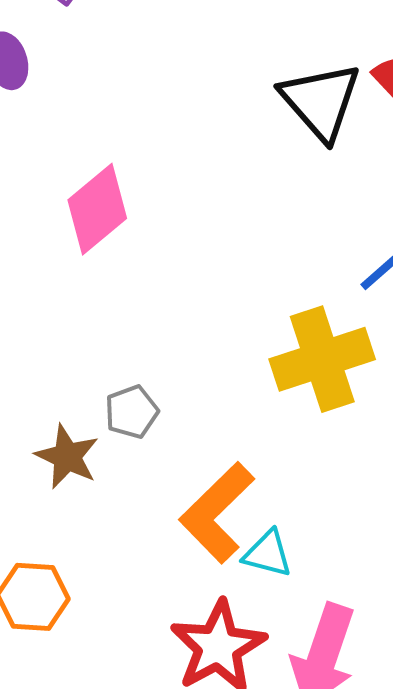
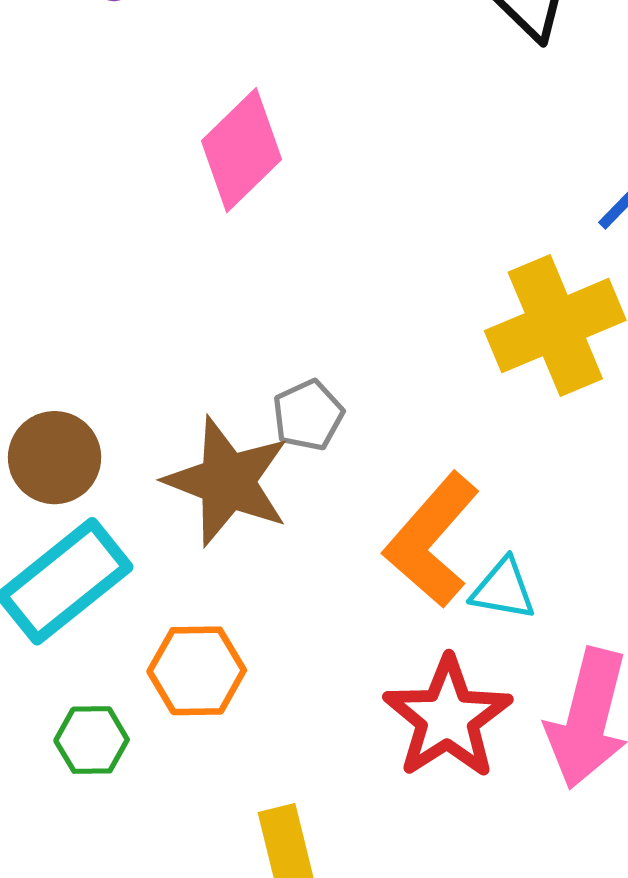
brown star: (67, 457) -> (227, 481), size x1.5

